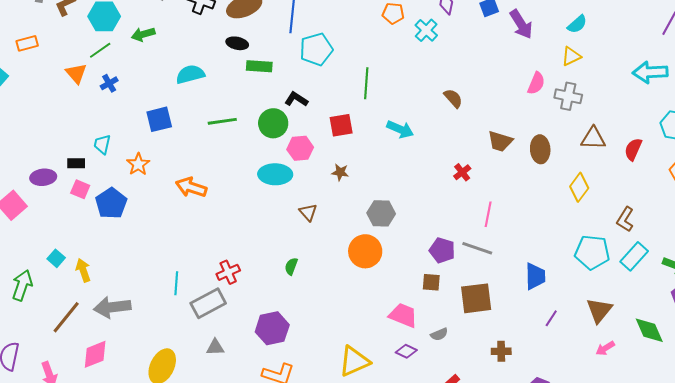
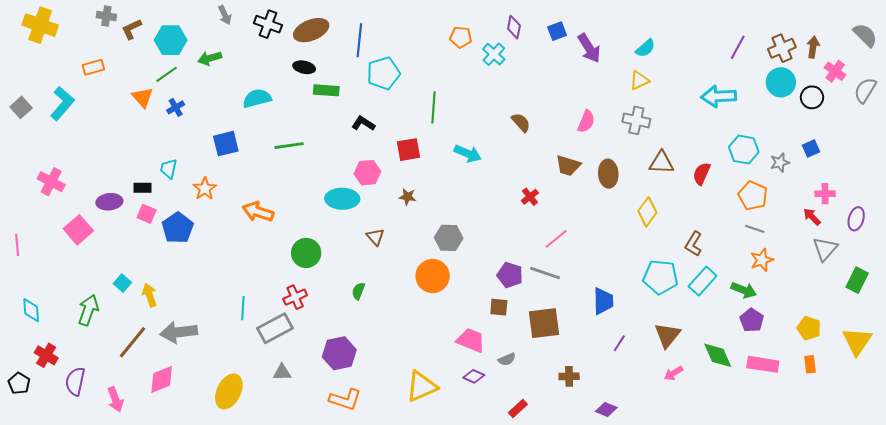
pink semicircle: (536, 83) -> (586, 121), moved
green circle: (273, 123) -> (306, 253), moved
pink line: (488, 214) -> (556, 239), turned 40

